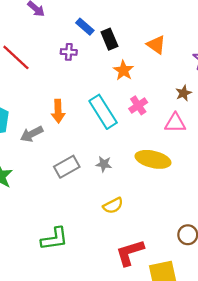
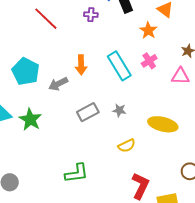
orange star: (123, 70) -> (148, 30), moved
yellow ellipse: (153, 159) -> (163, 124), moved
red L-shape: (130, 253) -> (140, 186), turned 132

